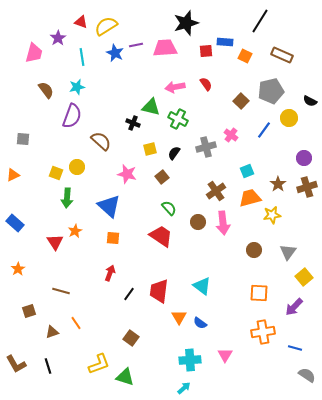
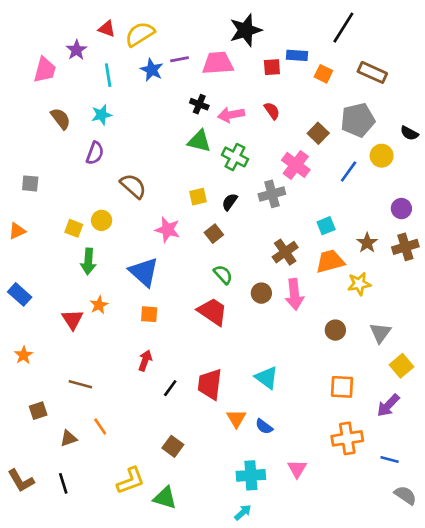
purple semicircle: (72, 116) -> (95, 153), size x0.7
black cross: (133, 123) -> (199, 104), moved
pink cross: (231, 135) -> (296, 165), moved, size x1.5

